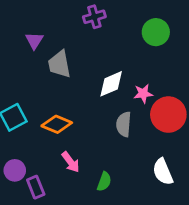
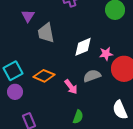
gray semicircle: (124, 124) -> (92, 76), turned 66
pink arrow: (71, 162) -> (71, 87), moved
purple circle: (15, 170) -> (15, 92), moved

